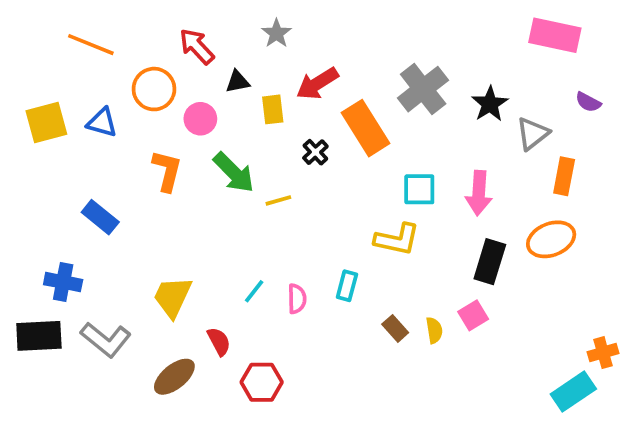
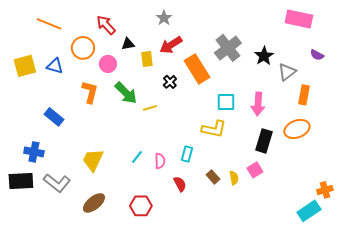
gray star: (276, 33) -> (164, 18), moved
red semicircle: (219, 341) -> (180, 184), moved

